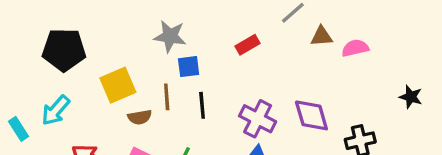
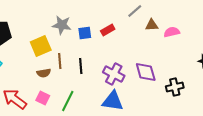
blue square: (189, 67) -> (85, 33), moved
yellow square: (118, 85) -> (41, 46), moved

